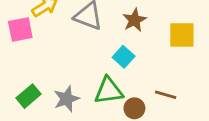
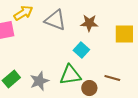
brown star: (134, 20) -> (89, 23), turned 30

